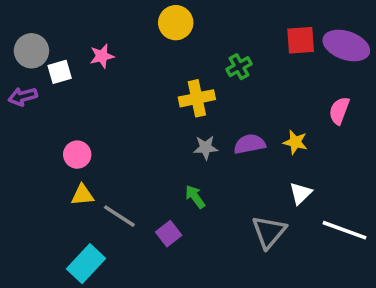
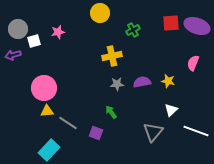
green cross: (239, 67) -> (133, 30), moved
pink circle: (77, 155) -> (44, 88), size x1.6
purple square: (169, 234) -> (96, 133), turned -32

